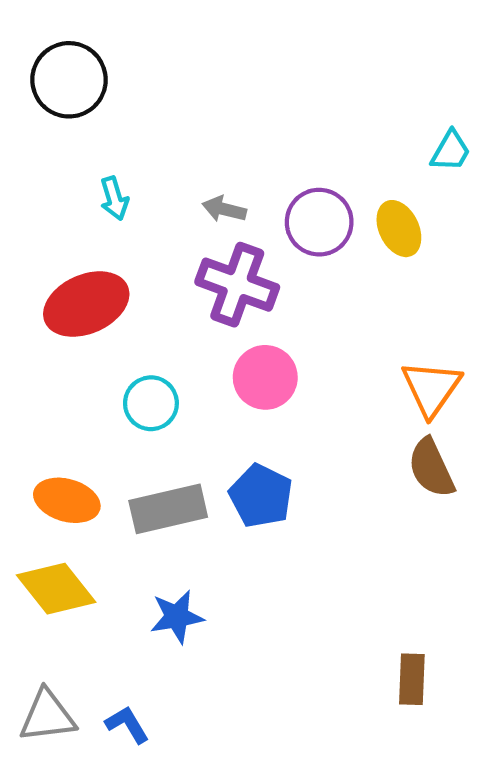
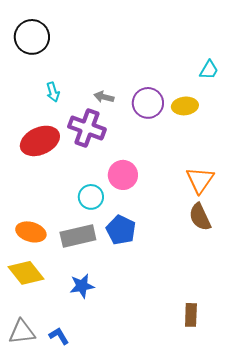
yellow ellipse: (399, 229) -> (185, 106), turned -70
purple cross: (237, 285) -> (87, 128), moved
cyan circle: (151, 403) -> (91, 197), moved

